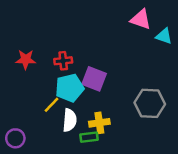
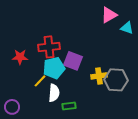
pink triangle: (141, 19) -> (109, 15), turned -48
red star: (26, 59) -> (20, 57), moved
red cross: (63, 61) -> (49, 47), size x1.5
yellow cross: (99, 123) -> (99, 76), moved

